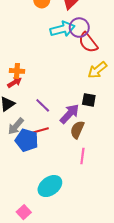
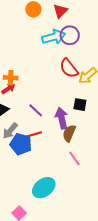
red semicircle: (88, 43) -> (69, 68), moved
purple arrow: (70, 114) -> (62, 118), turned -55
pink line: (82, 156) -> (74, 158), turned -42

